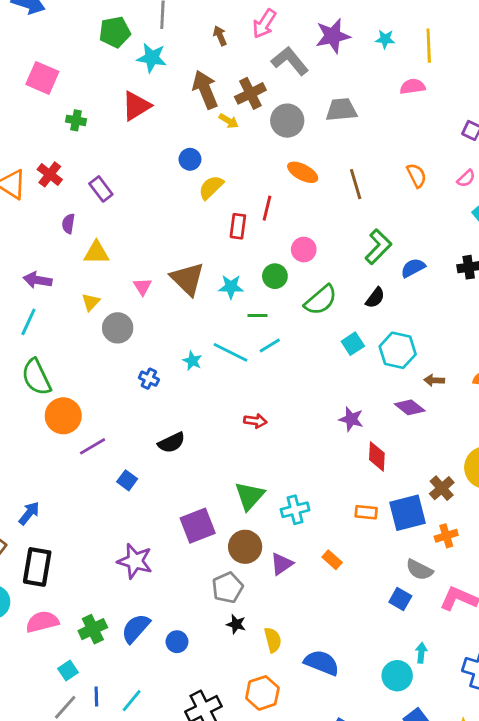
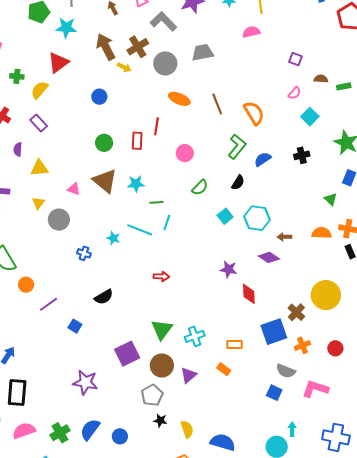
orange semicircle: (417, 175) -> (254, 113), moved, size x1.4
yellow semicircle: (211, 187) -> (39, 90), moved
green circle: (275, 276) -> (104, 143), moved
pink triangle: (142, 287) -> (74, 189), turned -32
green semicircle: (321, 300) -> (200, 187), size x0.7
cyan line: (270, 346) -> (167, 223), turned -35
orange circle: (63, 416) -> (26, 285), size x0.6
orange rectangle: (366, 512) -> (234, 345), moved

